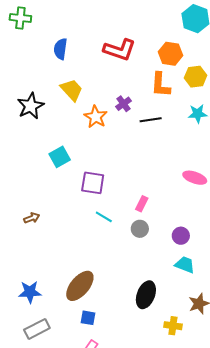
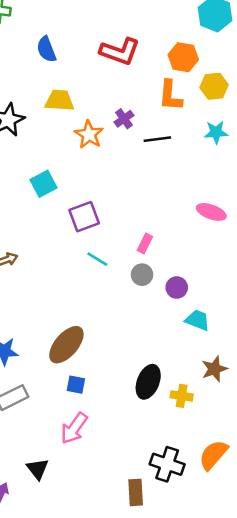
blue semicircle: (60, 49) -> (46, 49), turned -30
yellow trapezoid: (72, 90) -> (59, 101), turned -45
purple square: (93, 183) -> (84, 217), turned -30
purple circle: (181, 236) -> (177, 288), moved
black ellipse: (146, 295) -> (148, 382), moved

